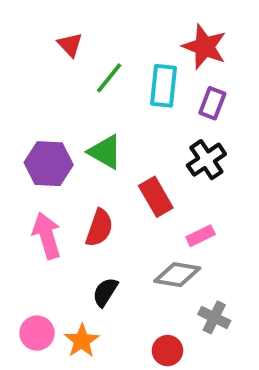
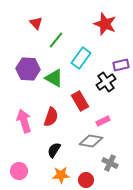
cyan rectangle: (164, 86) -> (81, 58), moved, turned 30
purple rectangle: (212, 103) -> (121, 65), moved, turned 56
purple hexagon: (49, 164) -> (28, 69), moved
orange star: (82, 341) -> (61, 175), moved, turned 30

